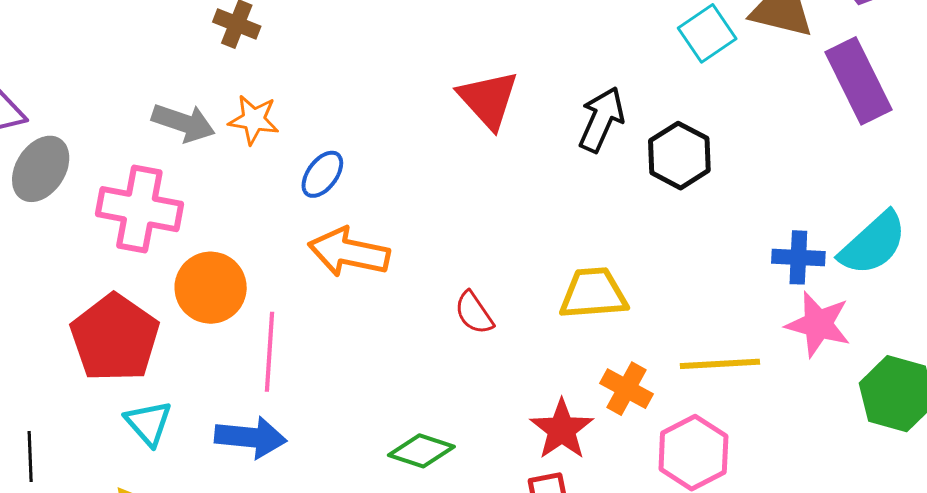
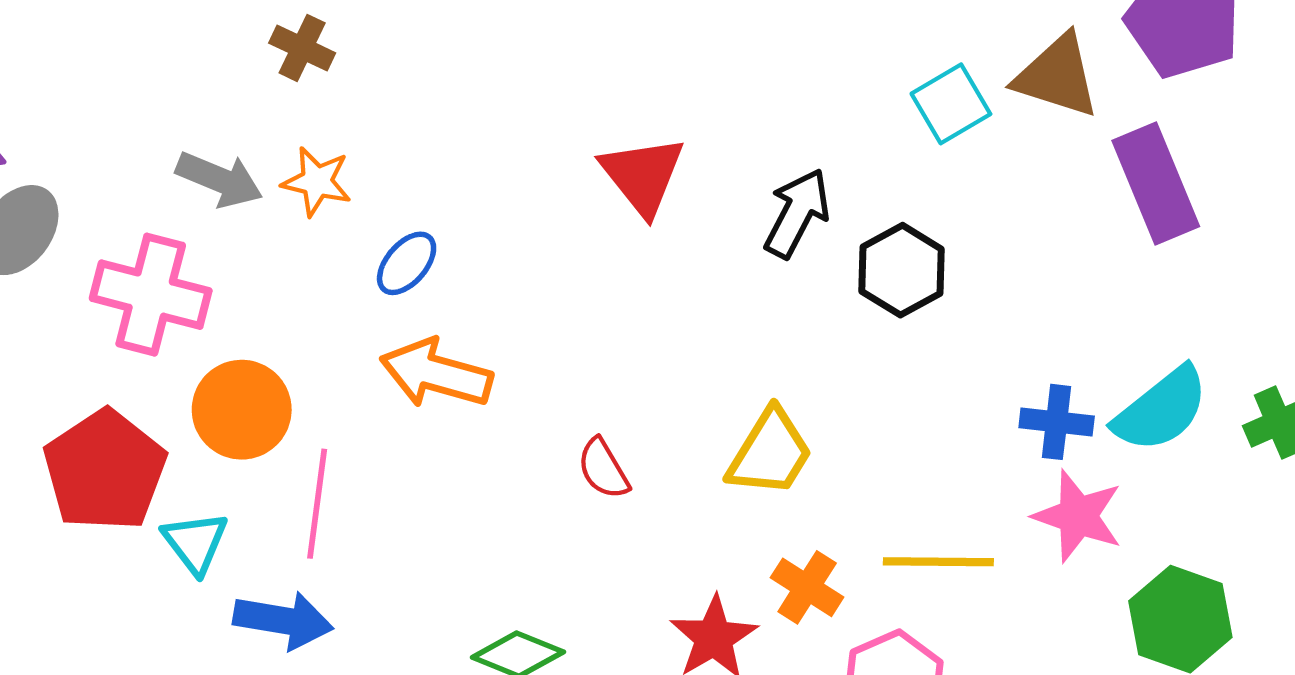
yellow trapezoid: (593, 293) -> (770, 453), turned 122
cyan triangle: (148, 423) -> (195, 542), moved

